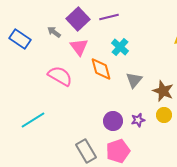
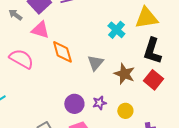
pink triangle: (79, 47) -> (40, 30), turned -36
cyan cross: (120, 47) -> (116, 30), moved
yellow circle: (164, 115) -> (125, 111), moved

